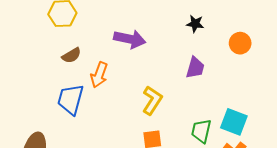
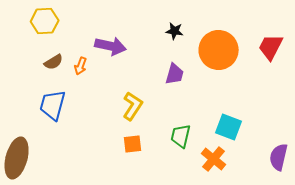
orange circle: (240, 43) -> (219, 50), size x1.8
orange arrow: (99, 75) -> (81, 66), moved, size x0.7
cyan square: (234, 122) -> (229, 127), moved

